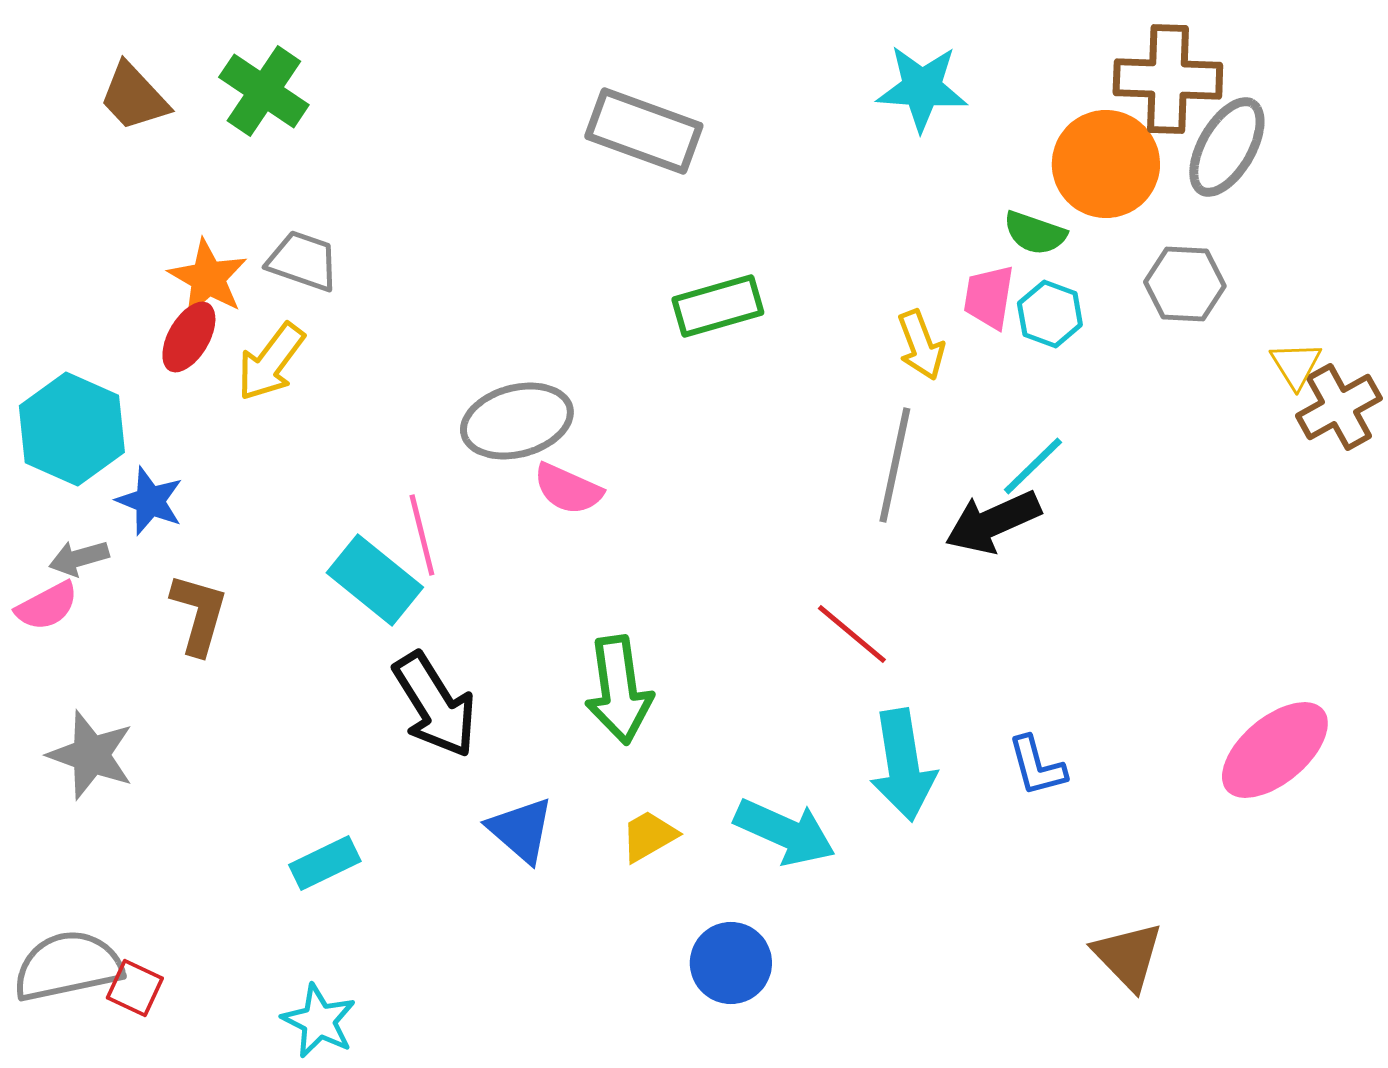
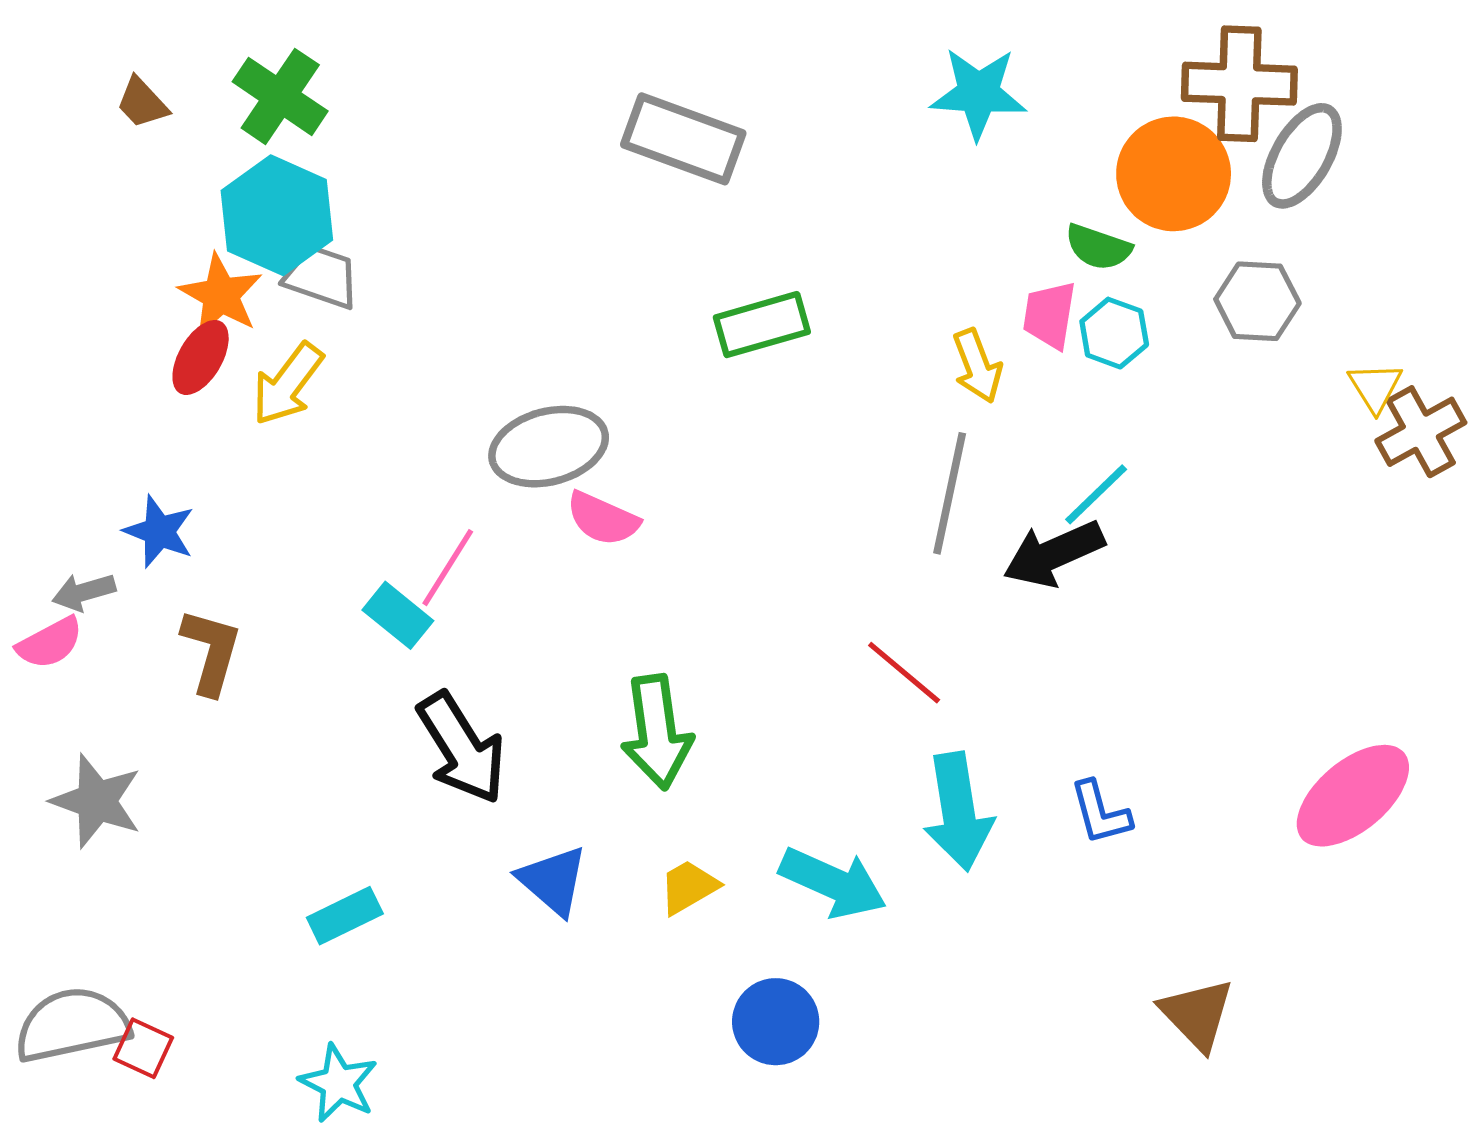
brown trapezoid: (134, 97) -> (142, 103), size x0.7
cyan hexagon: (72, 429) -> (277, 215), moved
pink line: (422, 535) -> (448, 568), turned 46
cyan rectangle: (375, 580) -> (398, 615), size x0.7

